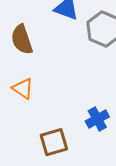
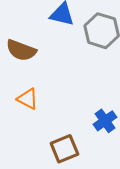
brown semicircle: (22, 40) -> (21, 50), turned -44

